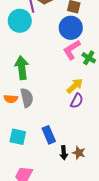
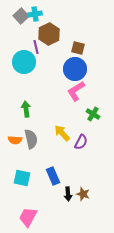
green cross: (89, 58) -> (93, 114), moved
green arrow: (22, 68) -> (26, 109), size x0.7
yellow arrow: (75, 86) -> (62, 133), moved, turned -90

